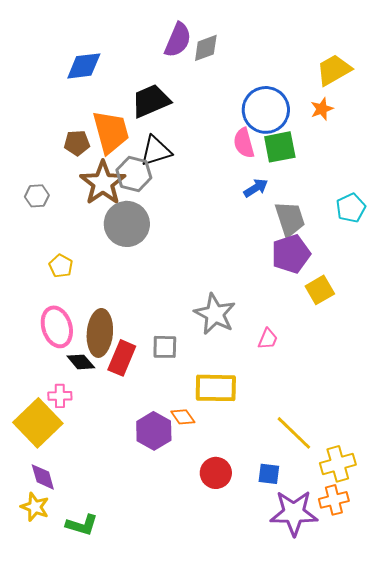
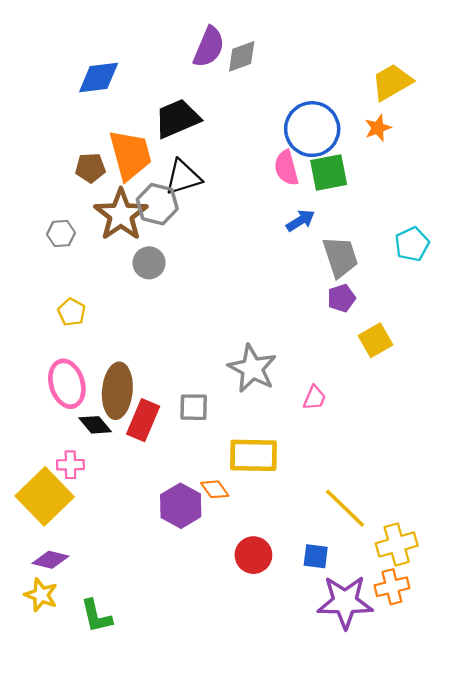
gray hexagon: (37, 196) -> (61, 234), moved
gray circle: (127, 224) -> (149, 263), size x0.6
purple pentagon: (291, 254) -> (341, 298), size x0.6
purple diamond: (43, 477) -> (50, 560), turned -60
green L-shape: (82, 525) -> (96, 616), turned 60

